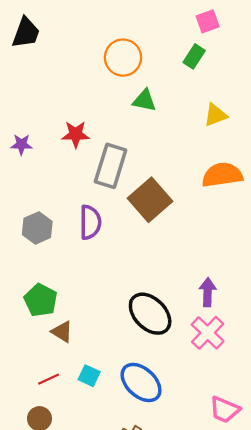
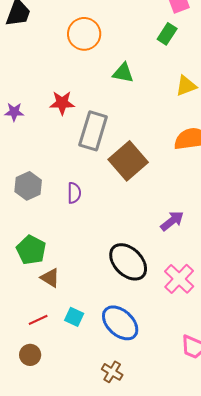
orange circle: (123, 58) -> (84, 34), moved
purple semicircle: (90, 222) -> (74, 193), moved, size x0.7
purple arrow: (208, 292) -> (172, 221), moved, turned 50

